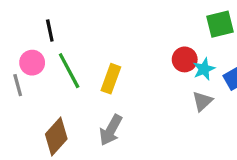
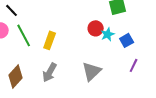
black line: (50, 31) -> (12, 10), turned -32
gray triangle: (202, 101) -> (92, 71), moved, size x1.5

